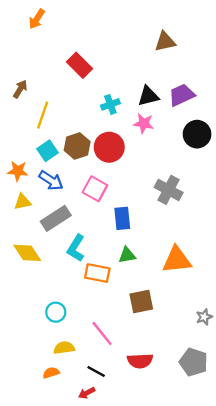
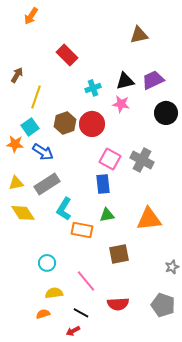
cyan square: (47, 151) -> (30, 127), moved
pink square: (95, 189) -> (110, 159), moved
yellow triangle: (23, 202) -> (16, 183), moved

